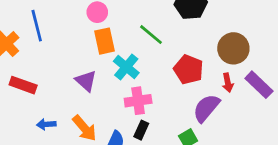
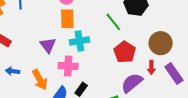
green line: (151, 35) -> (113, 22), moved
cyan cross: (126, 67) -> (79, 41), turned 30
pink cross: (138, 101) -> (68, 66), moved

